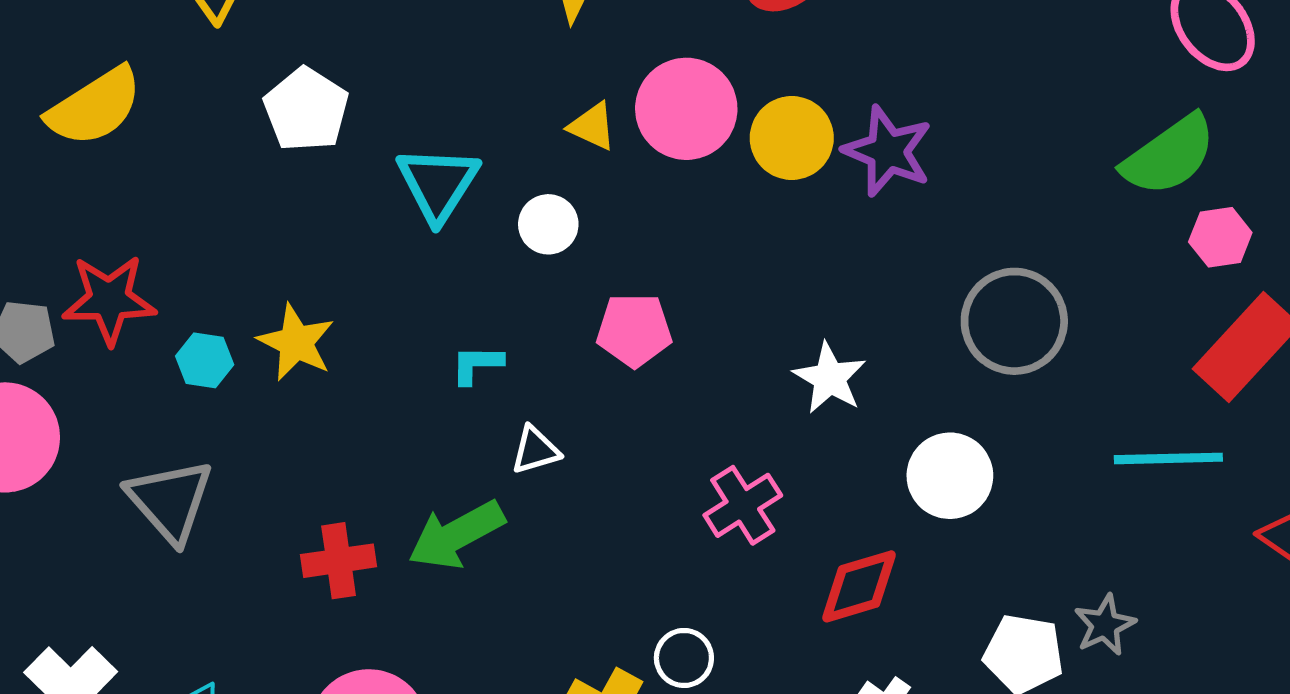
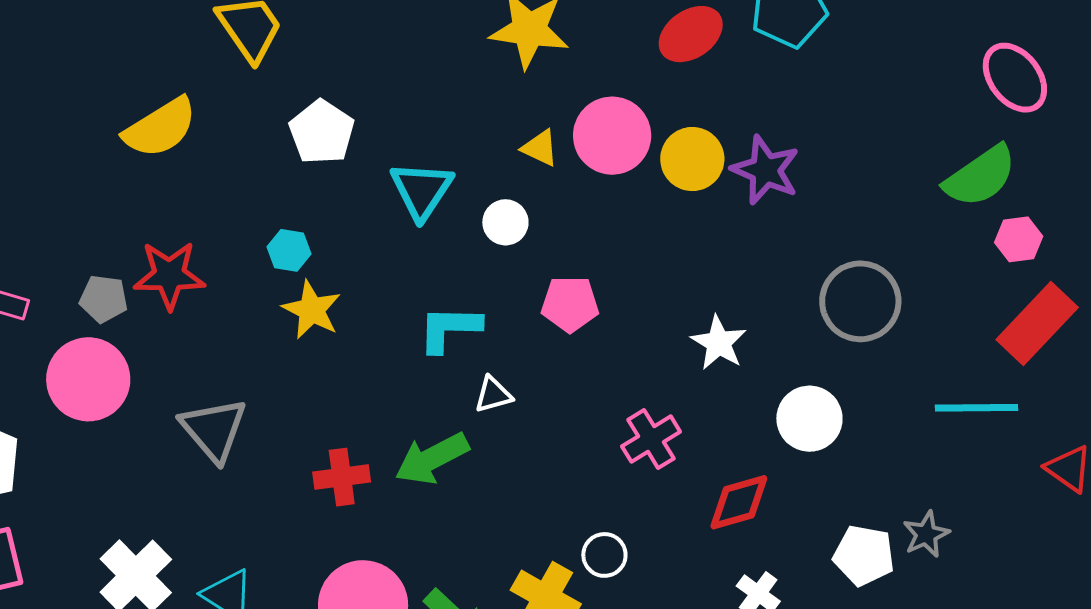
cyan hexagon: (205, 360) -> (289, 250), moved
cyan L-shape: (477, 364) -> (449, 329), size x1.6

